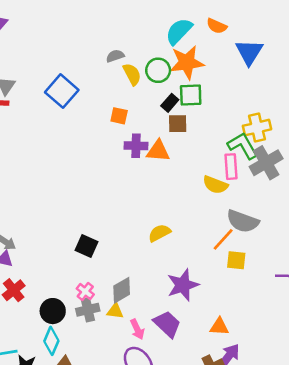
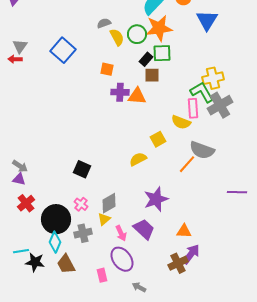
yellow square: (236, 260) -> (158, 139), moved, turned -35
gray cross: (88, 310) -> (83, 233), moved
black circle: (53, 311) -> (56, 219), size x1.5
yellow triangle: (115, 311) -> (104, 219), turned -48

